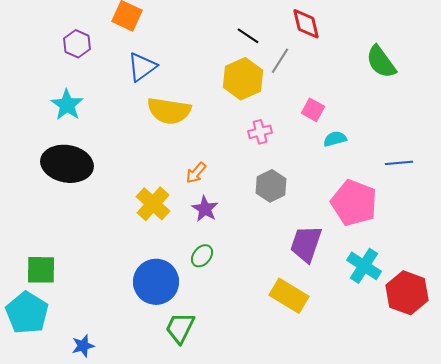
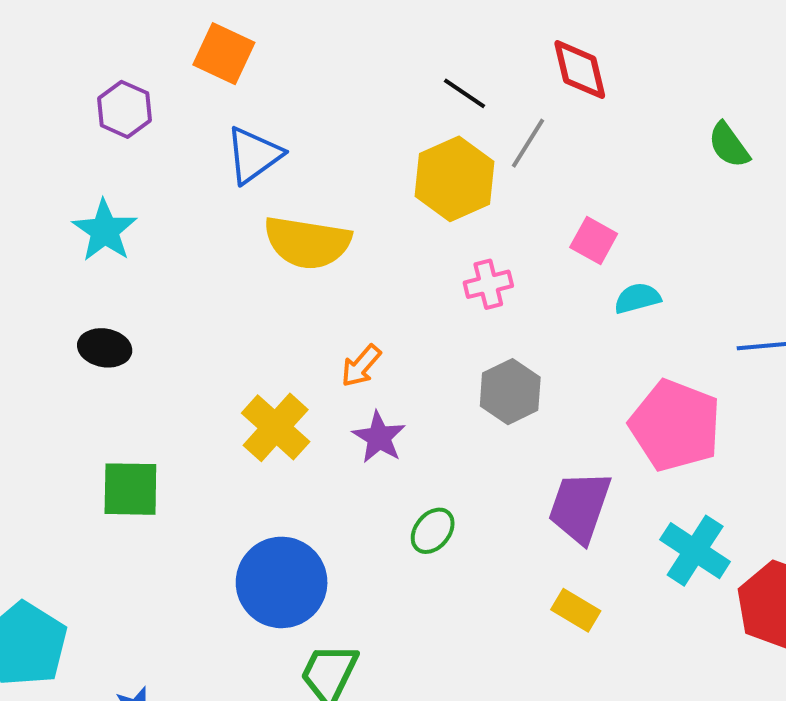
green semicircle: (381, 62) -> (729, 145), size x0.7
black ellipse: (67, 164) -> (105, 348), size x0.5
green ellipse: (202, 256) -> (433, 531), moved
green square: (41, 270) -> (130, 489), moved
yellow rectangle: (289, 296) -> (576, 610), moved, size x0.6

